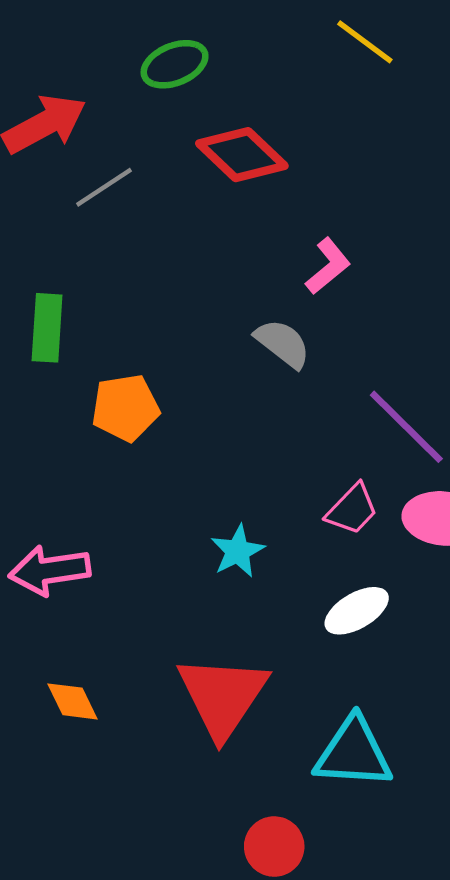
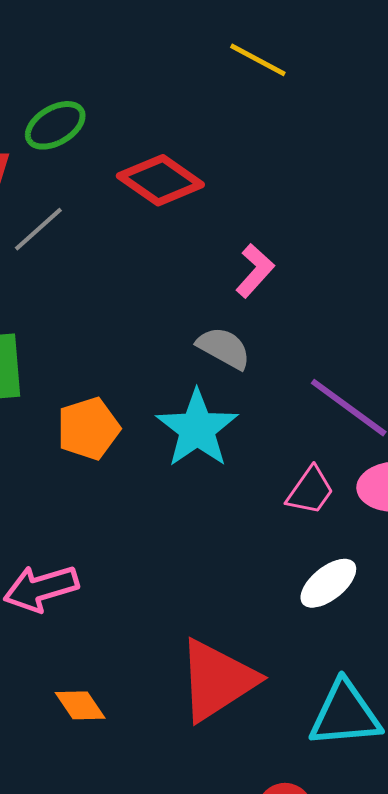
green ellipse: (175, 64) -> (55, 125), moved
cyan star: (238, 551) -> (197, 429), moved, size x1.6
red triangle: (223, 696) -> (217, 680), turned 32

